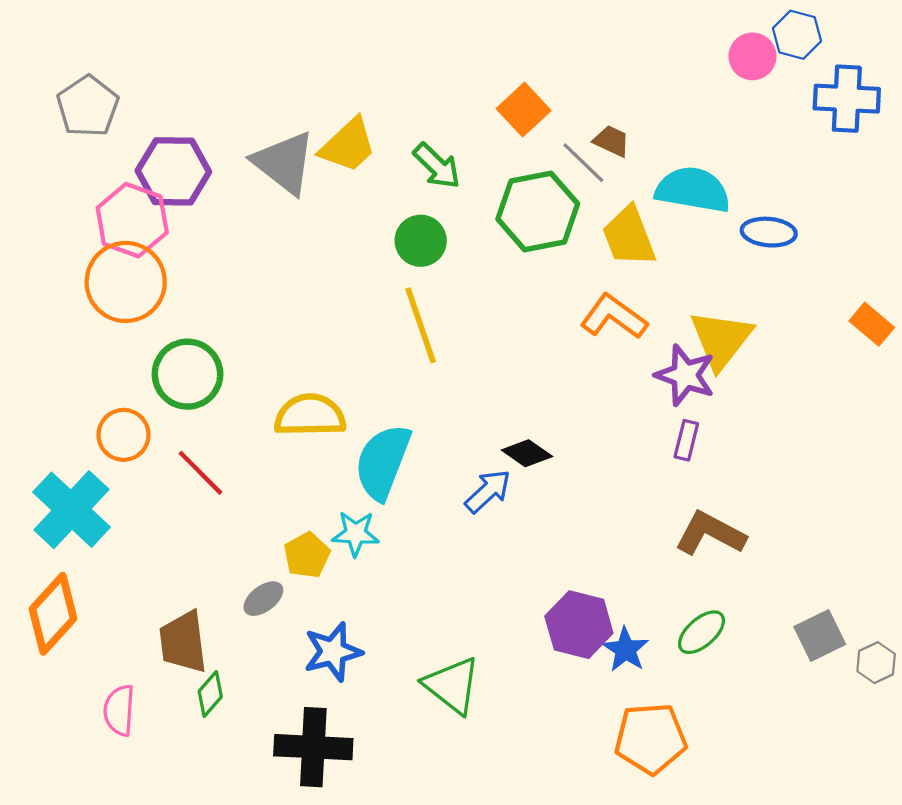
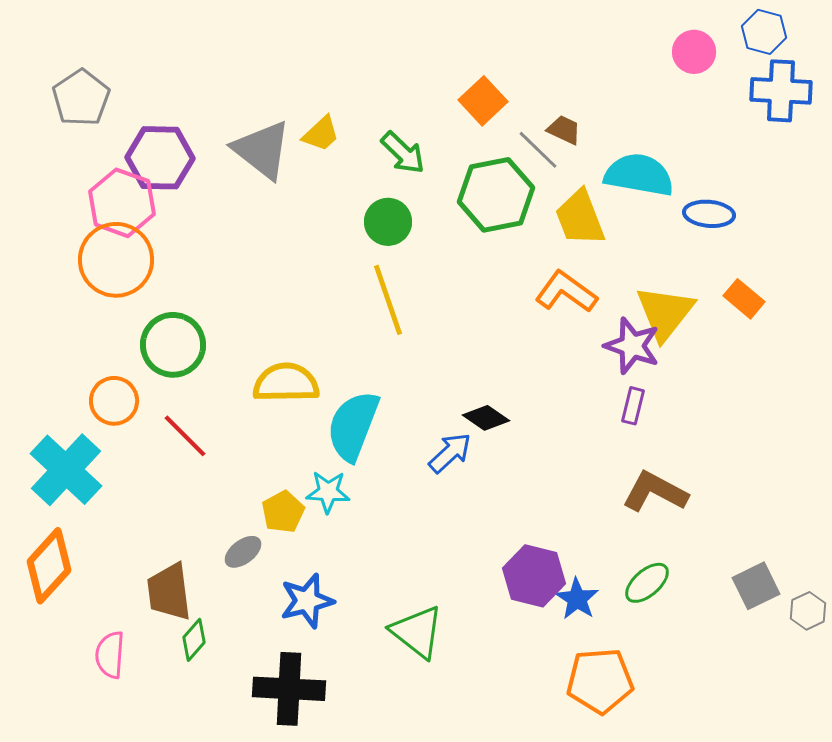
blue hexagon: (797, 35) -> (764, 32), moved
yellow trapezoid: (348, 145) -> (321, 134), size x0.7
orange rectangle: (872, 324) -> (744, 299), moved

